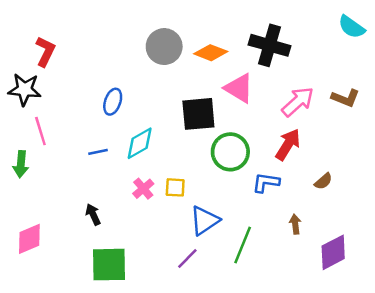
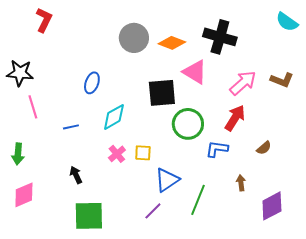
red L-shape: (45, 51) -> (44, 20), moved
blue line: (98, 152) -> (71, 127), moved
green arrow: (21, 164) -> (18, 154), moved

